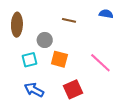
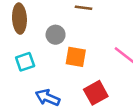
cyan square: (29, 60) -> (25, 62), moved

